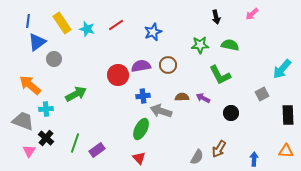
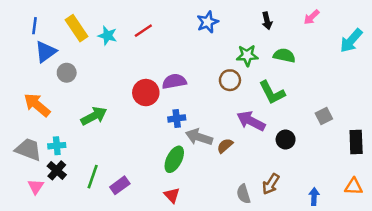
blue star: (153, 32) -> (208, 22), moved
brown circle: (168, 65) -> (230, 80), moved
cyan arrow: (282, 69) -> (351, 41), moved
brown semicircle: (182, 97) -> (225, 146), moved, turned -40
purple arrow: (203, 98) -> (251, 121), size x1.6
cyan cross: (46, 109) -> (57, 146), moved
gray semicircle: (197, 157) -> (244, 194), turned 133

